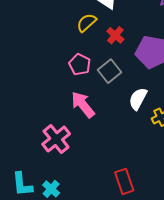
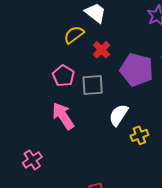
gray square: (110, 71) -> (93, 85), turned 30
pink cross: (56, 139) -> (32, 160), moved, size x0.7

